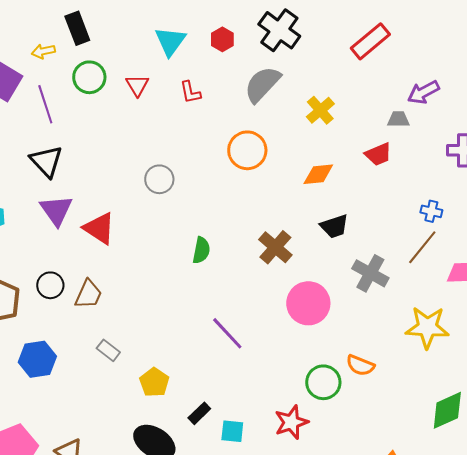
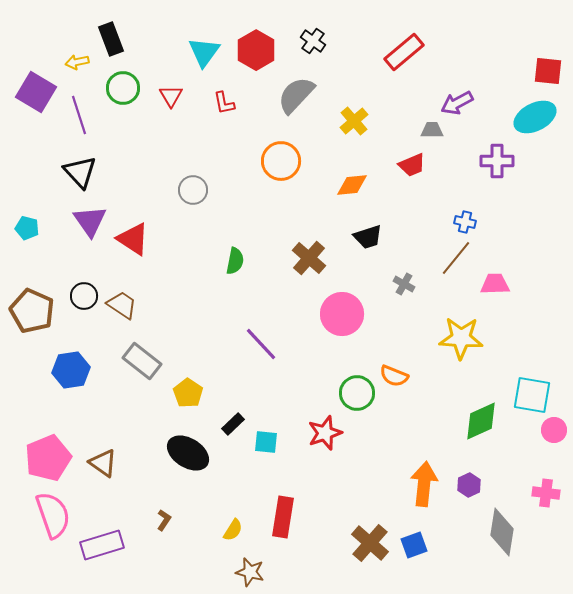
black cross: (279, 30) -> (313, 41), size x0.6
red hexagon: (222, 39) -> (256, 50), size x1.6
gray cross: (370, 273) -> (404, 284), size x0.6
brown trapezoid: (88, 294) -> (122, 305), turned -80
gray rectangle: (108, 350) -> (142, 361), size x1.6

